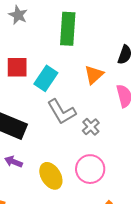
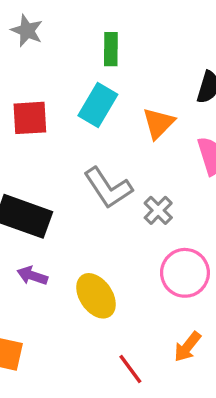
green rectangle: (68, 29) -> (111, 49), size x0.6
cyan rectangle: (46, 78) -> (98, 105), moved
pink circle: (90, 169) -> (185, 273), moved

